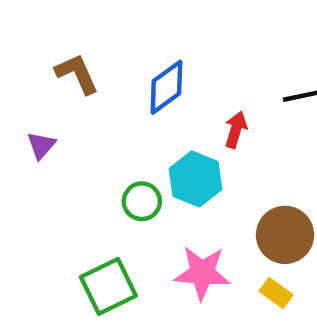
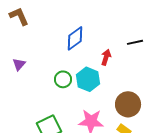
brown L-shape: (77, 74) -> (19, 16), moved
green circle: (142, 201) -> (63, 79), moved

